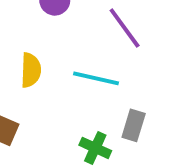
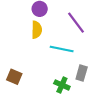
yellow semicircle: (31, 70) -> (37, 30), moved

